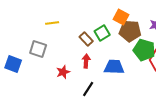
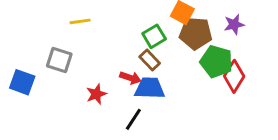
brown rectangle: (86, 39) -> (150, 60), moved
red arrow: (86, 61) -> (130, 78), turned 104
blue trapezoid: (114, 67) -> (150, 88), moved

